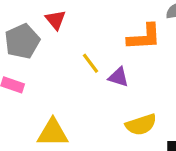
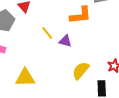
yellow semicircle: (141, 125) -> (81, 71), turned 150

